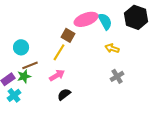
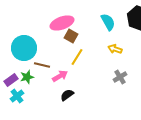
pink ellipse: (86, 19) -> (62, 23), moved
cyan circle: (21, 47) -> (24, 48), size x1.6
yellow line: (59, 52) -> (77, 57), moved
brown line: (30, 65) -> (42, 65), moved, turned 35

